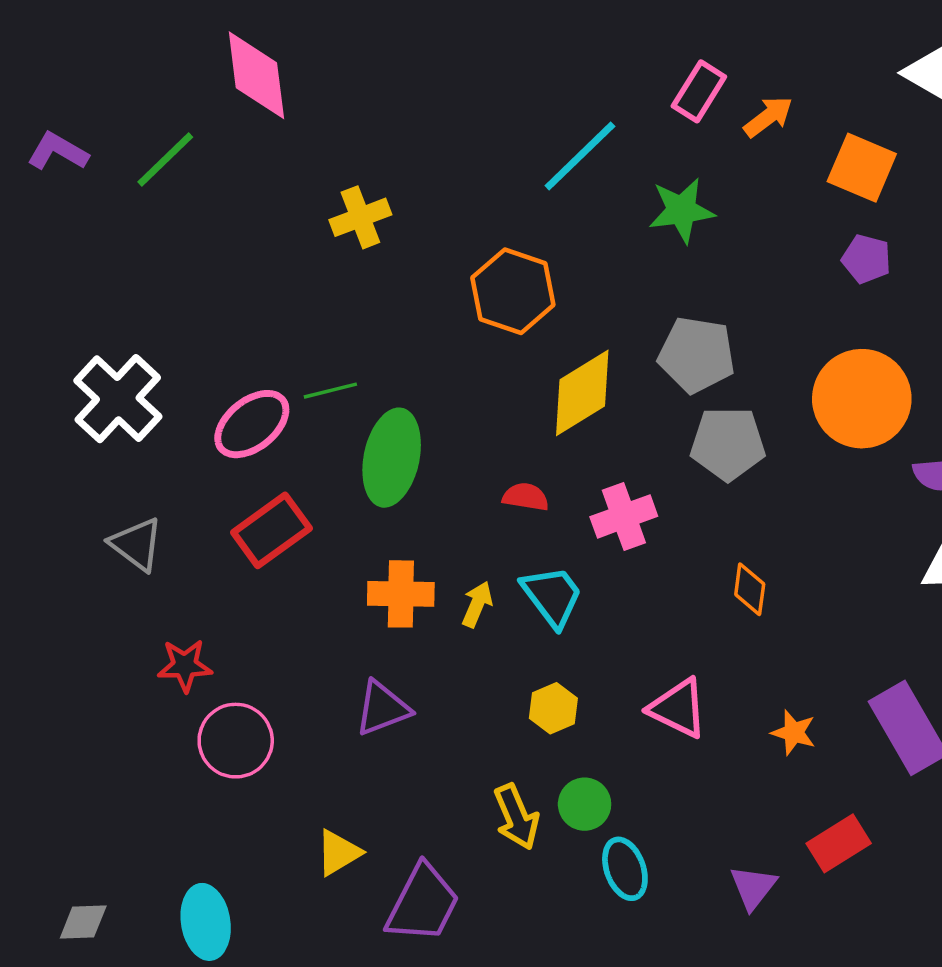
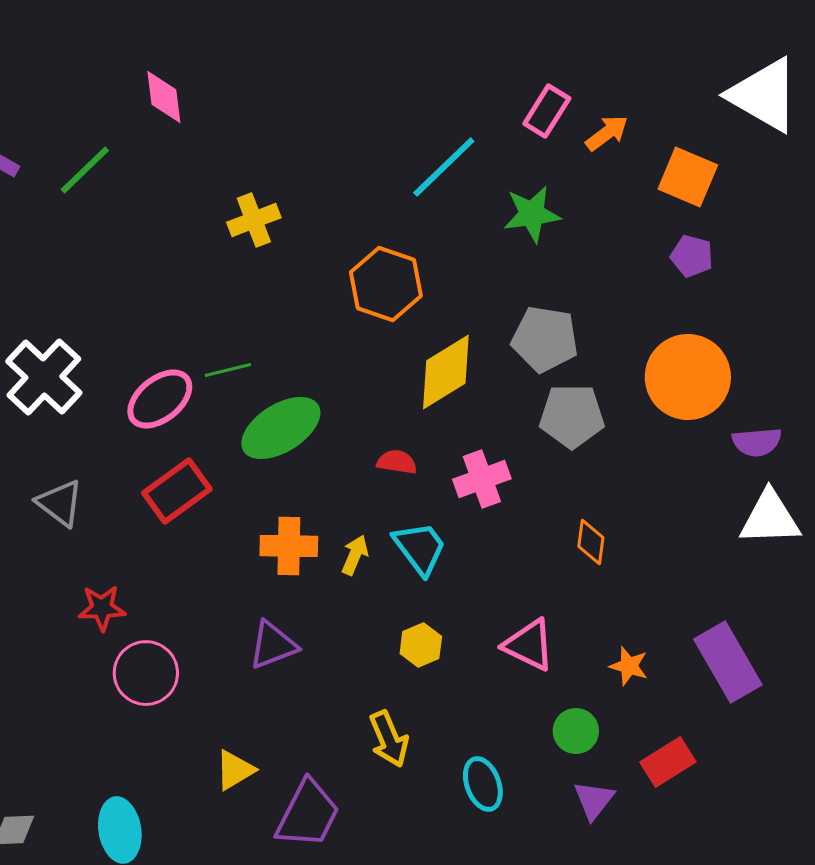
pink diamond: (256, 75) -> (164, 97), size x0.7
green ellipse: (392, 458) -> (281, 428), turned 46
green circle: (585, 804) -> (576, 731), moved

